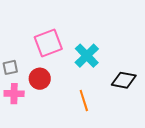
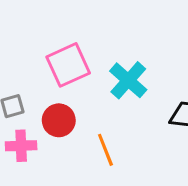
orange line: (84, 101) -> (105, 150), moved

